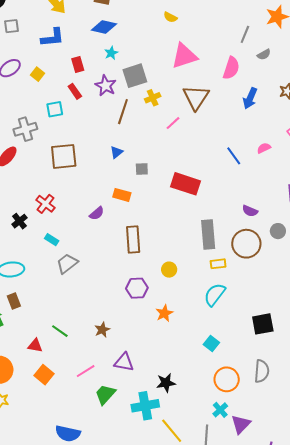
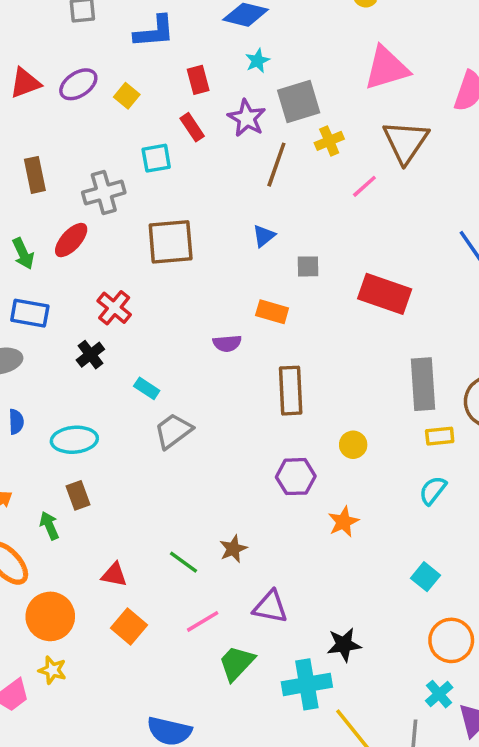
red cross: (45, 204) -> (114, 308), moved
purple semicircle: (97, 213) -> (227, 343), turned 35
cyan semicircle: (215, 295) -> (433, 490), size x0.7
green line: (60, 331) -> (183, 562), moved

